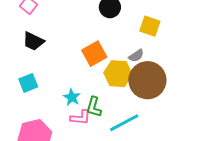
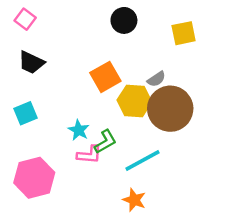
yellow square: (150, 26) -> (184, 33), moved, turned -30
green L-shape: (94, 107) -> (105, 142), turned -135

